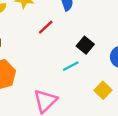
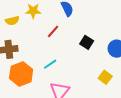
cyan line: (71, 66) -> (50, 64), moved

